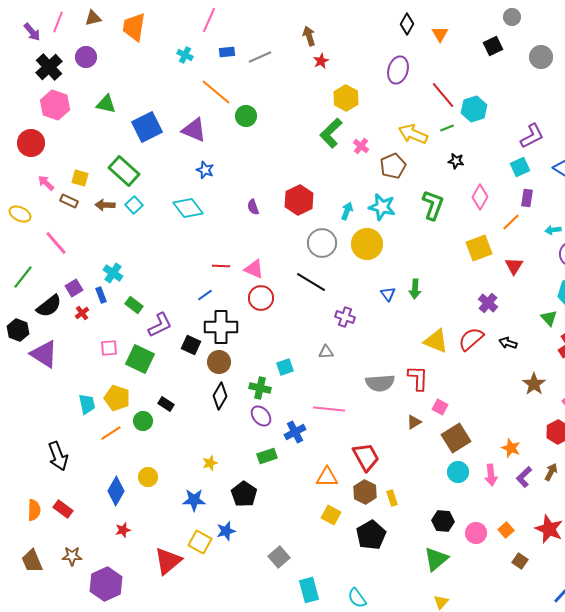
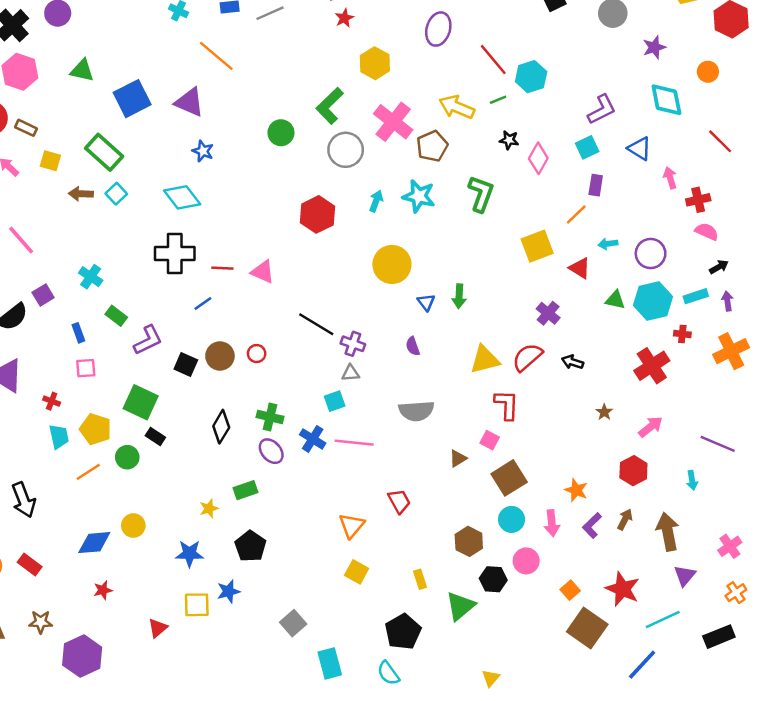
green circle: (246, 116) -> (281, 133), moved
green L-shape: (331, 133) -> (330, 106), moved
pink cross: (361, 146) -> (393, 122), size x2.0
pink diamond: (480, 197) -> (538, 158), moved
red hexagon: (299, 200) -> (318, 214), moved
brown rectangle: (69, 201) -> (26, 128), moved
purple semicircle: (253, 207) -> (413, 346), moved
cyan arrow: (553, 230) -> (608, 244), moved
gray circle: (322, 243) -> (346, 150), moved
yellow circle: (367, 244) -> (392, 264), moved
red triangle: (514, 266) -> (580, 268), turned -30
black line: (311, 282) -> (316, 324), moved
blue rectangle: (101, 295) -> (78, 333), moved
red circle: (261, 298) -> (257, 354), moved, size x0.6
red cross: (82, 313) -> (52, 401), moved, turned -32
purple cross: (345, 317) -> (353, 344), moved
green triangle: (549, 318) -> (615, 300), moved, turned -36
black cross: (221, 327) -> (175, 253), moved
yellow triangle: (436, 341) -> (485, 360), turned -36
green square: (140, 359) -> (141, 402), moved
brown circle: (219, 362) -> (220, 356), moved
cyan square: (285, 367) -> (335, 401), moved
red L-shape: (418, 378) -> (507, 405), moved
brown star: (534, 384) -> (604, 412), size x0.6
blue cross: (295, 432) -> (313, 439), moved, turned -30
green rectangle: (267, 456) -> (246, 490), moved
red trapezoid: (366, 457) -> (399, 501), size x0.7
orange triangle: (327, 477) -> (352, 526), turned -50
blue diamond: (116, 491) -> (94, 543), turned 56
brown hexagon: (365, 492) -> (469, 541), moved
yellow rectangle: (392, 498) -> (420, 579), moved
pink circle: (476, 533) -> (526, 561), moved
black pentagon: (371, 535) -> (403, 632), moved
yellow square: (200, 542) -> (197, 605), turned -30
green triangle: (436, 559) -> (460, 606), moved
red triangle: (168, 561) -> (158, 628), size x0.6
brown square: (520, 561) -> (587, 628), size x2.0

